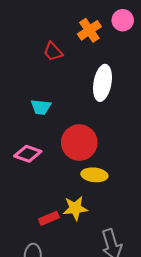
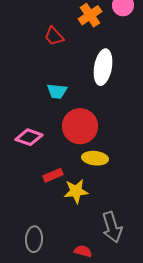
cyan trapezoid: (41, 107) -> (57, 91), moved
red rectangle: (49, 218) -> (53, 175), moved

